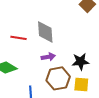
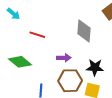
gray diamond: (45, 32) -> (84, 31), moved

